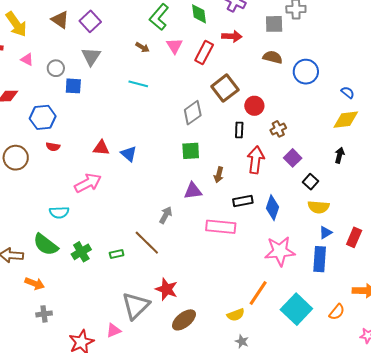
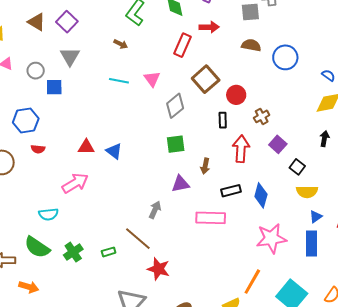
pink triangle: (174, 46) -> (152, 79), moved
red star: (167, 289) -> (159, 269), moved

